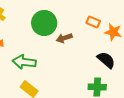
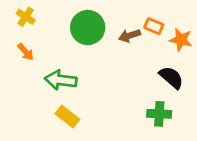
brown arrow: (64, 38) -> (130, 36), moved

